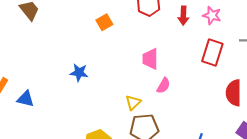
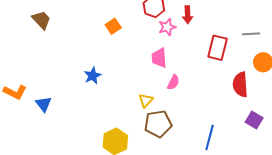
pink star: (212, 15) -> (167, 27), moved, turned -30
blue star: (79, 73) -> (93, 76), turned -30
blue triangle: (26, 99) -> (44, 104), turned 42

